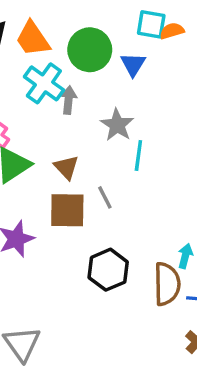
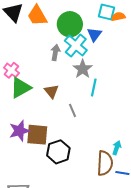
cyan cross: (44, 83) -> (76, 46), moved
brown square: (67, 210) -> (37, 135), moved
black hexagon: (108, 270) -> (58, 152), moved

